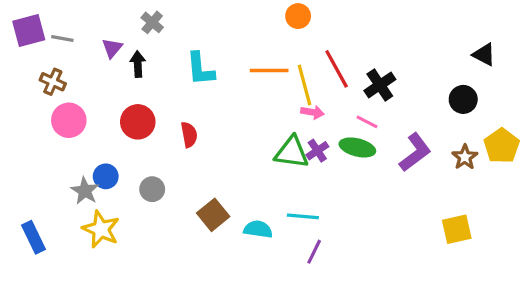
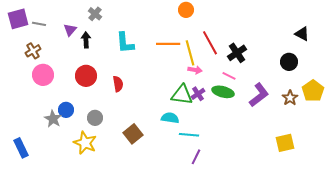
brown cross: (53, 82) -> (33, 51), turned 35
yellow star: (101, 229) -> (85, 143), moved
cyan semicircle: (258, 229) -> (170, 118), moved

